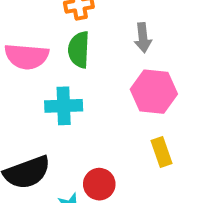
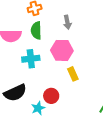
pink hexagon: (154, 92) -> (62, 50), moved
yellow rectangle: (161, 152) -> (73, 74), moved

